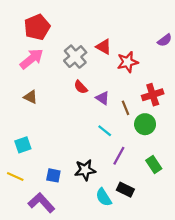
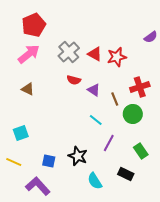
red triangle: (104, 47) -> (95, 54), moved
red semicircle: (81, 87) -> (74, 80), turned -32
black star: (85, 170) -> (78, 156), turned 30
black rectangle: (125, 190) -> (126, 174), moved

